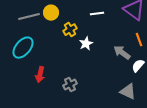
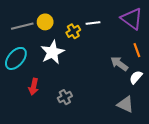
yellow cross: (70, 30) -> (73, 31), moved
white star: (86, 44) -> (52, 52), moved, size x1.6

